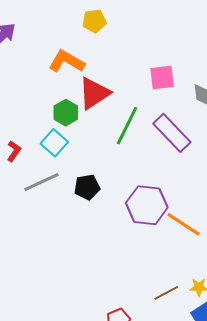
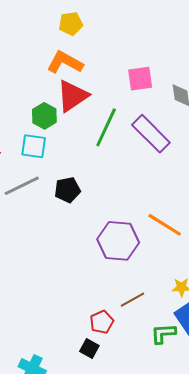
orange L-shape: (67, 61) -> (65, 62), moved
cyan square: (54, 143) -> (34, 146), turned -32
purple hexagon: (147, 205) -> (118, 241), moved
brown line: (166, 293) -> (132, 300), moved

